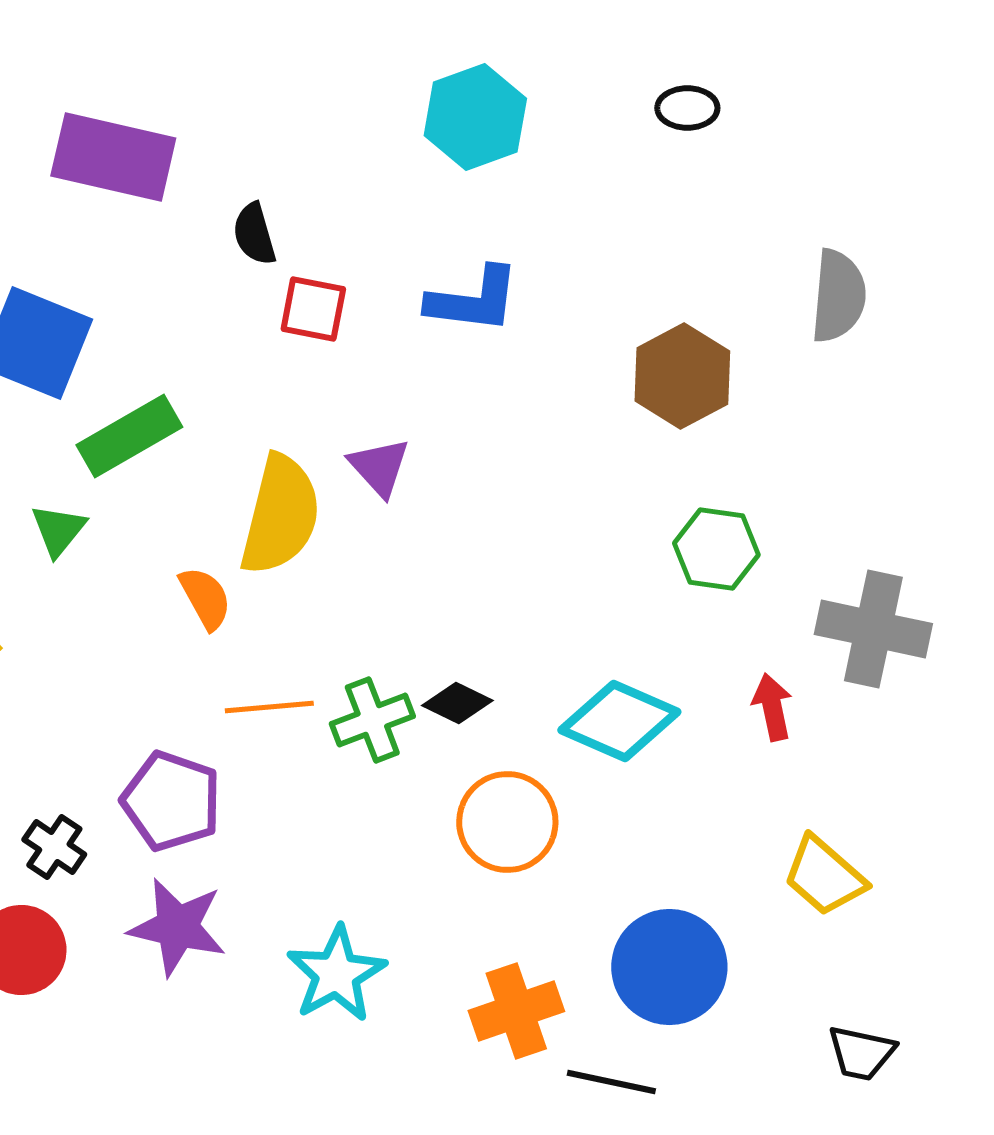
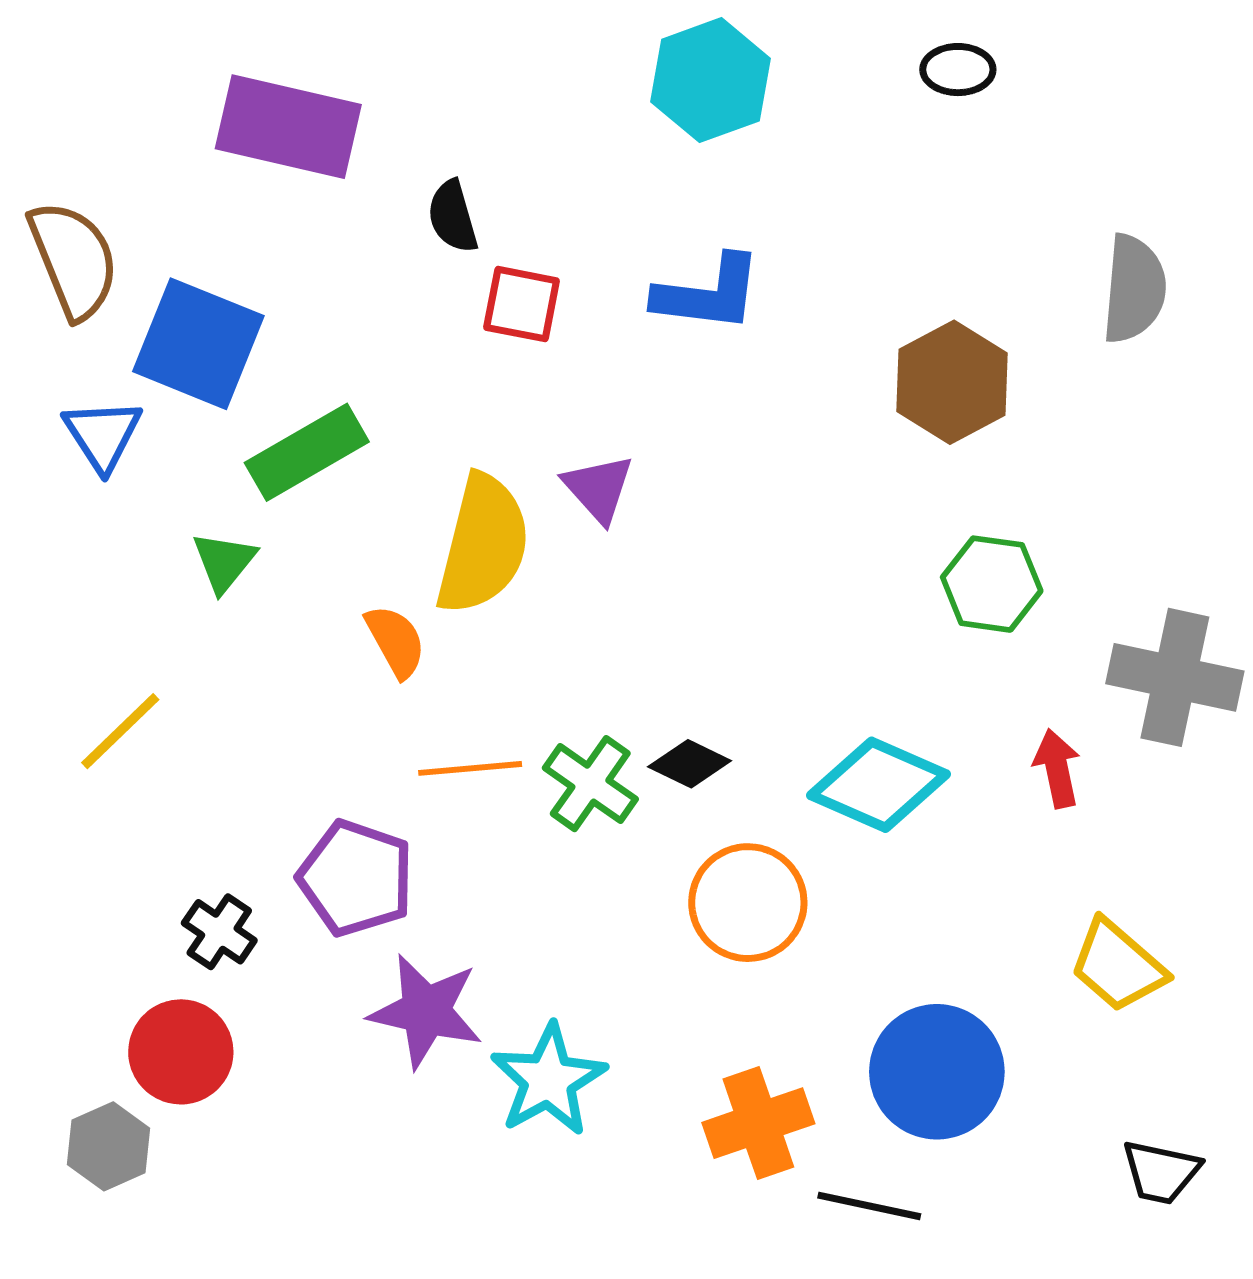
green cross: (372, 720) -> (590, 784), turned -34
purple star: (177, 927) -> (426, 1011), moved

